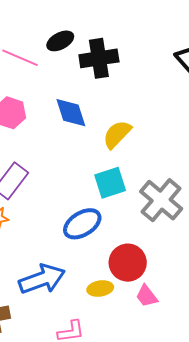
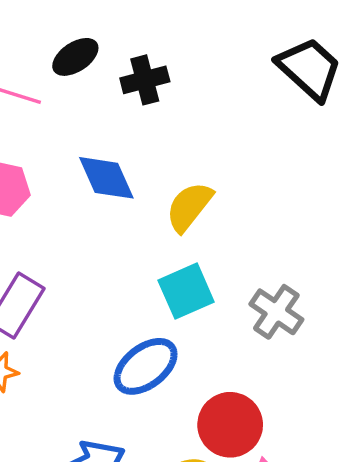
black cross: (99, 58) -> (145, 80), size x0.7
gray cross: (161, 200) -> (276, 312), size x0.7

